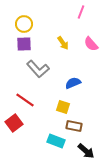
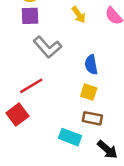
blue semicircle: (73, 83) -> (91, 65), turned -77
red line: (25, 100) -> (31, 86), turned -66
yellow square: (63, 107) -> (89, 92), moved

